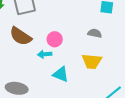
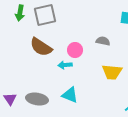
gray semicircle: (95, 33) -> (103, 41), moved
cyan triangle: (61, 74) -> (70, 95), moved

